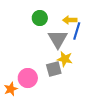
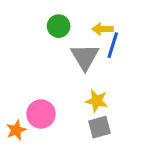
yellow star: (65, 59) -> (97, 101), moved
gray square: (54, 69) -> (100, 127), moved

